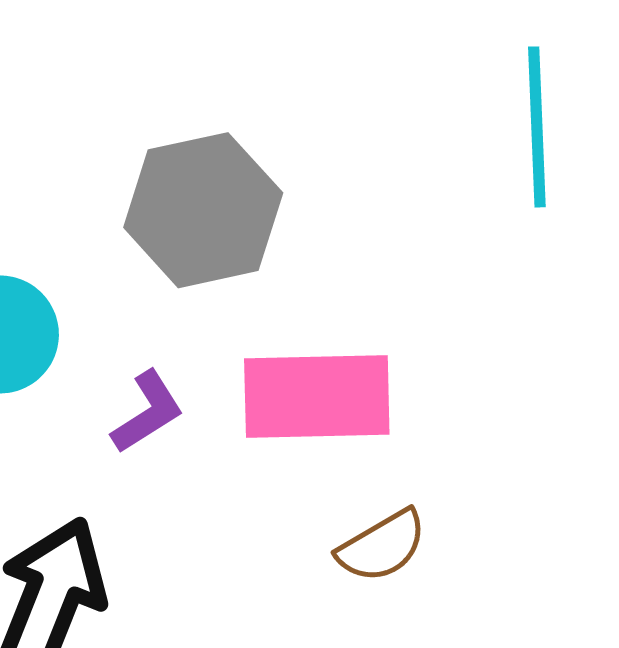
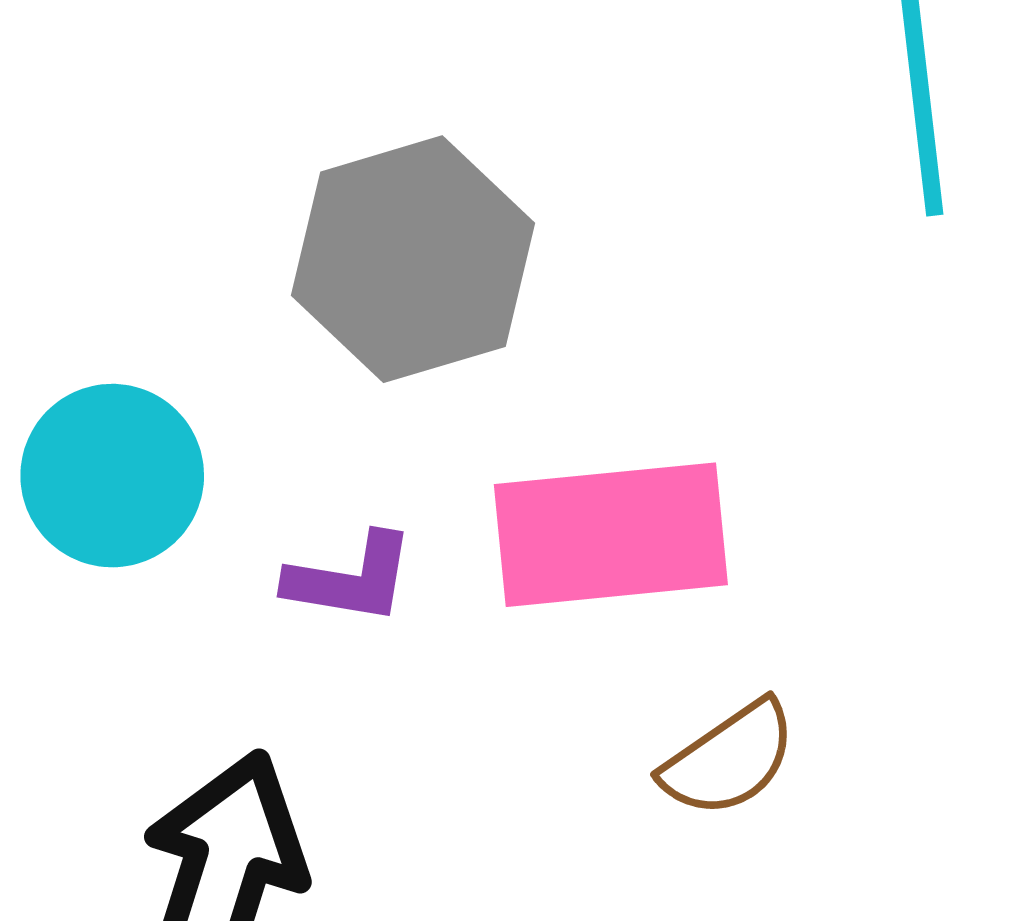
purple L-shape: (148, 412) -> (350, 579), turned 46

